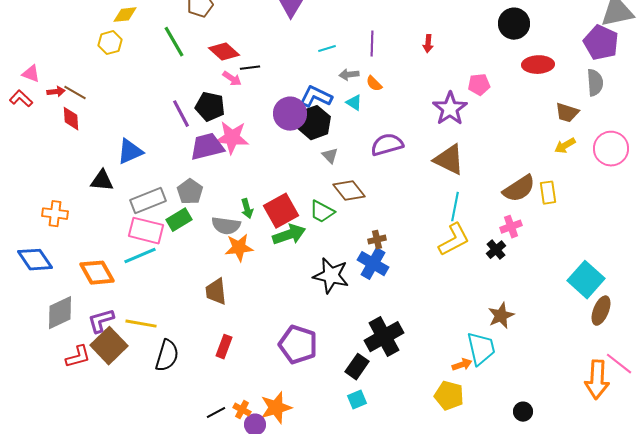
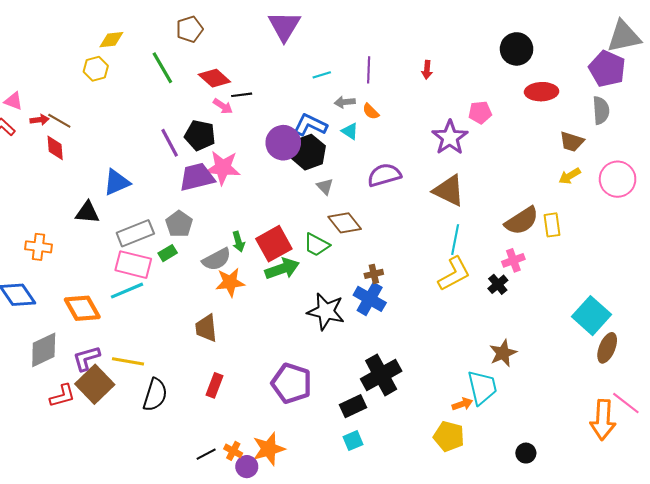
green rectangle: (179, 220) -> (168, 253), size x0.7
gray semicircle: (226, 226) -> (217, 259), turned -36
black rectangle: (357, 367) -> (353, 406), turned 30

